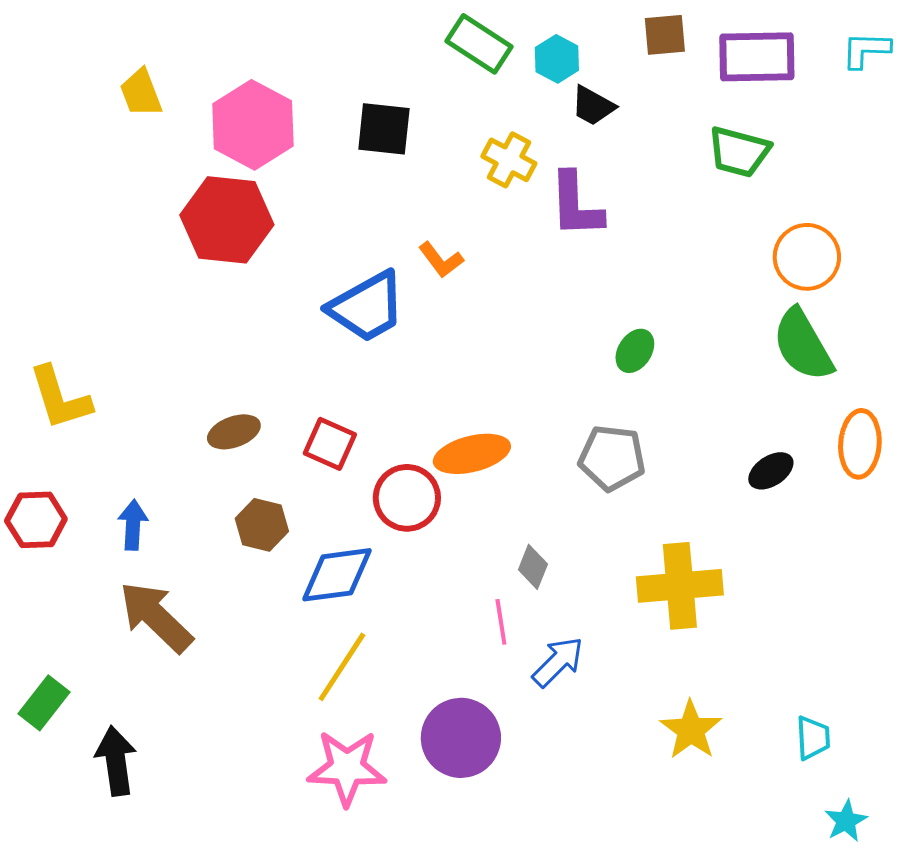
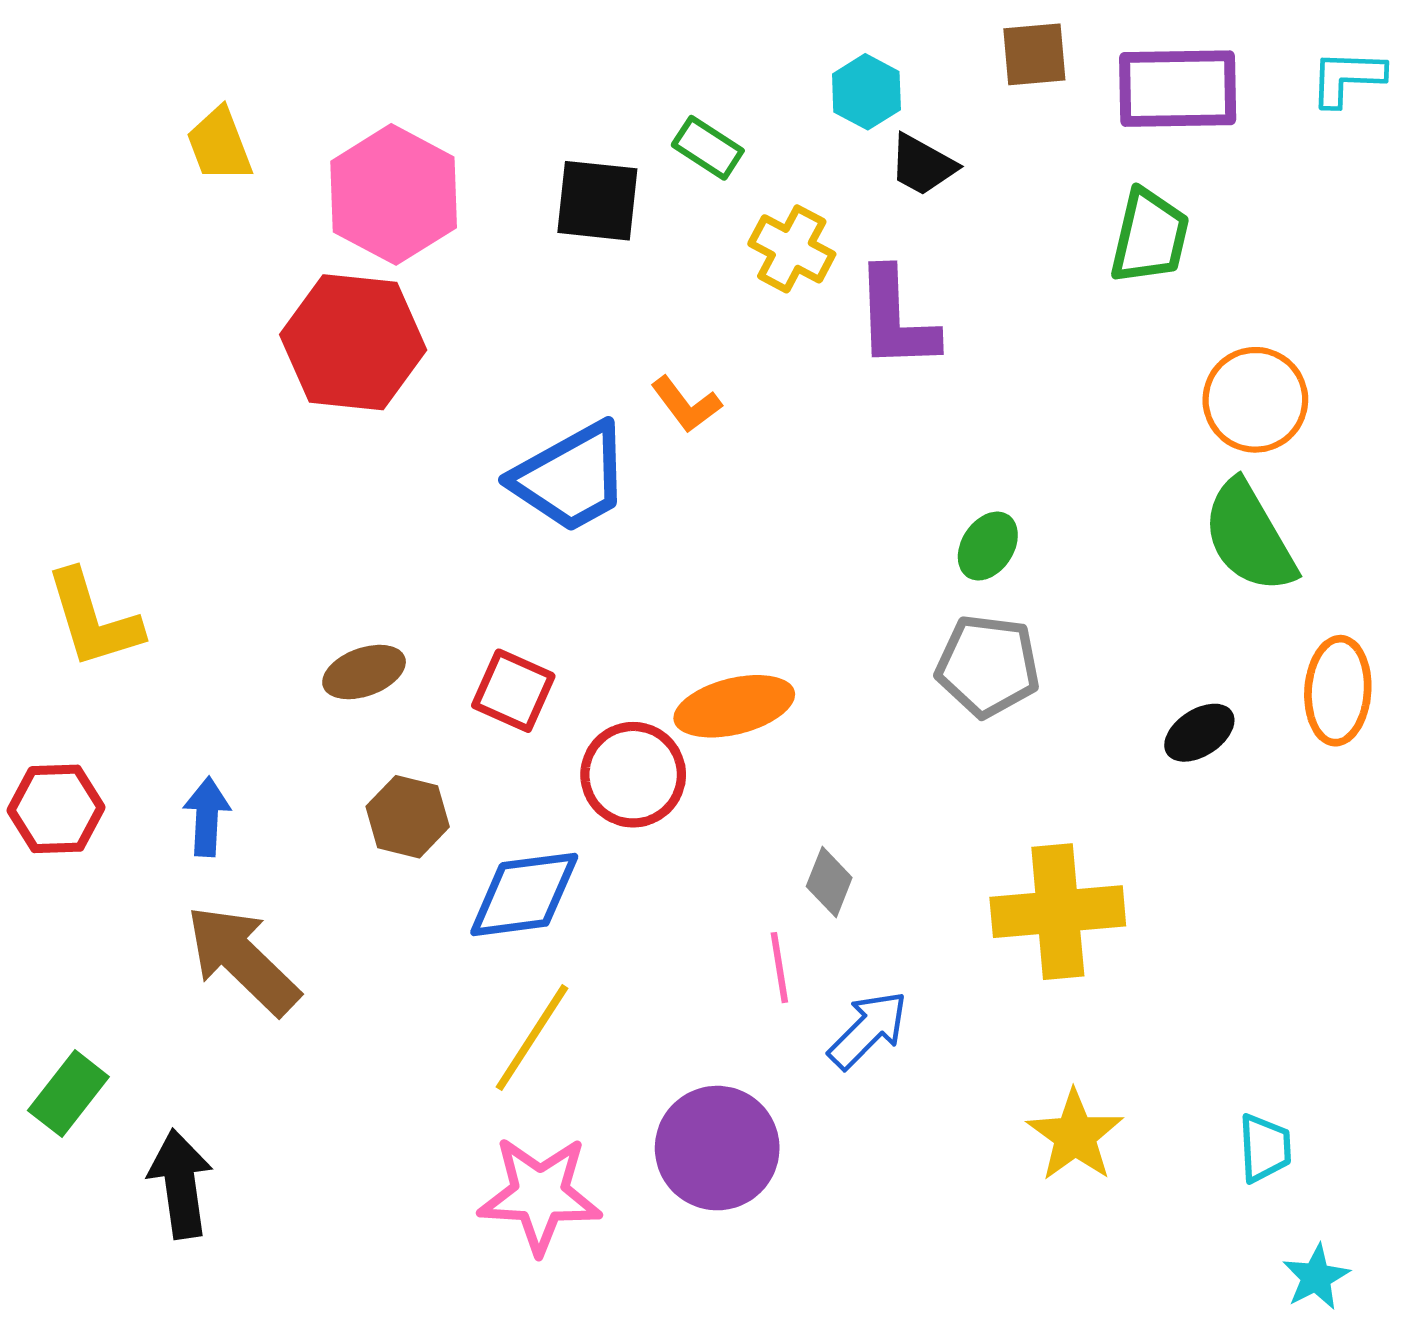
green rectangle: (479, 44) -> (708, 148), moved, size x0.7
green trapezoid: (739, 152) -> (1150, 236), turned -92
gray pentagon: (612, 458) -> (988, 666), moved

